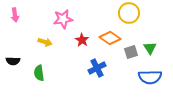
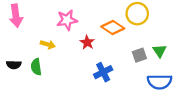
pink arrow: (15, 15) -> (16, 16), size x1.5
orange diamond: (110, 38) -> (113, 27), moved
green semicircle: (39, 73) -> (36, 67), moved

